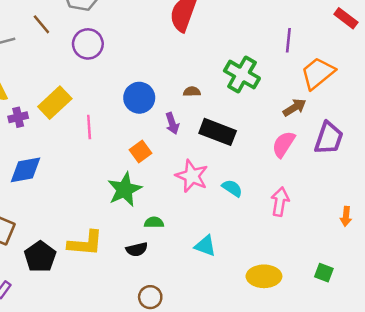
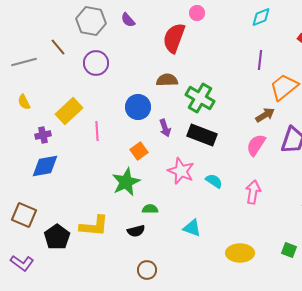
green cross: (242, 74) -> (200, 98), moved
brown semicircle: (192, 92) -> (167, 80), moved, size x1.5
purple cross: (18, 117) -> (43, 135), moved

